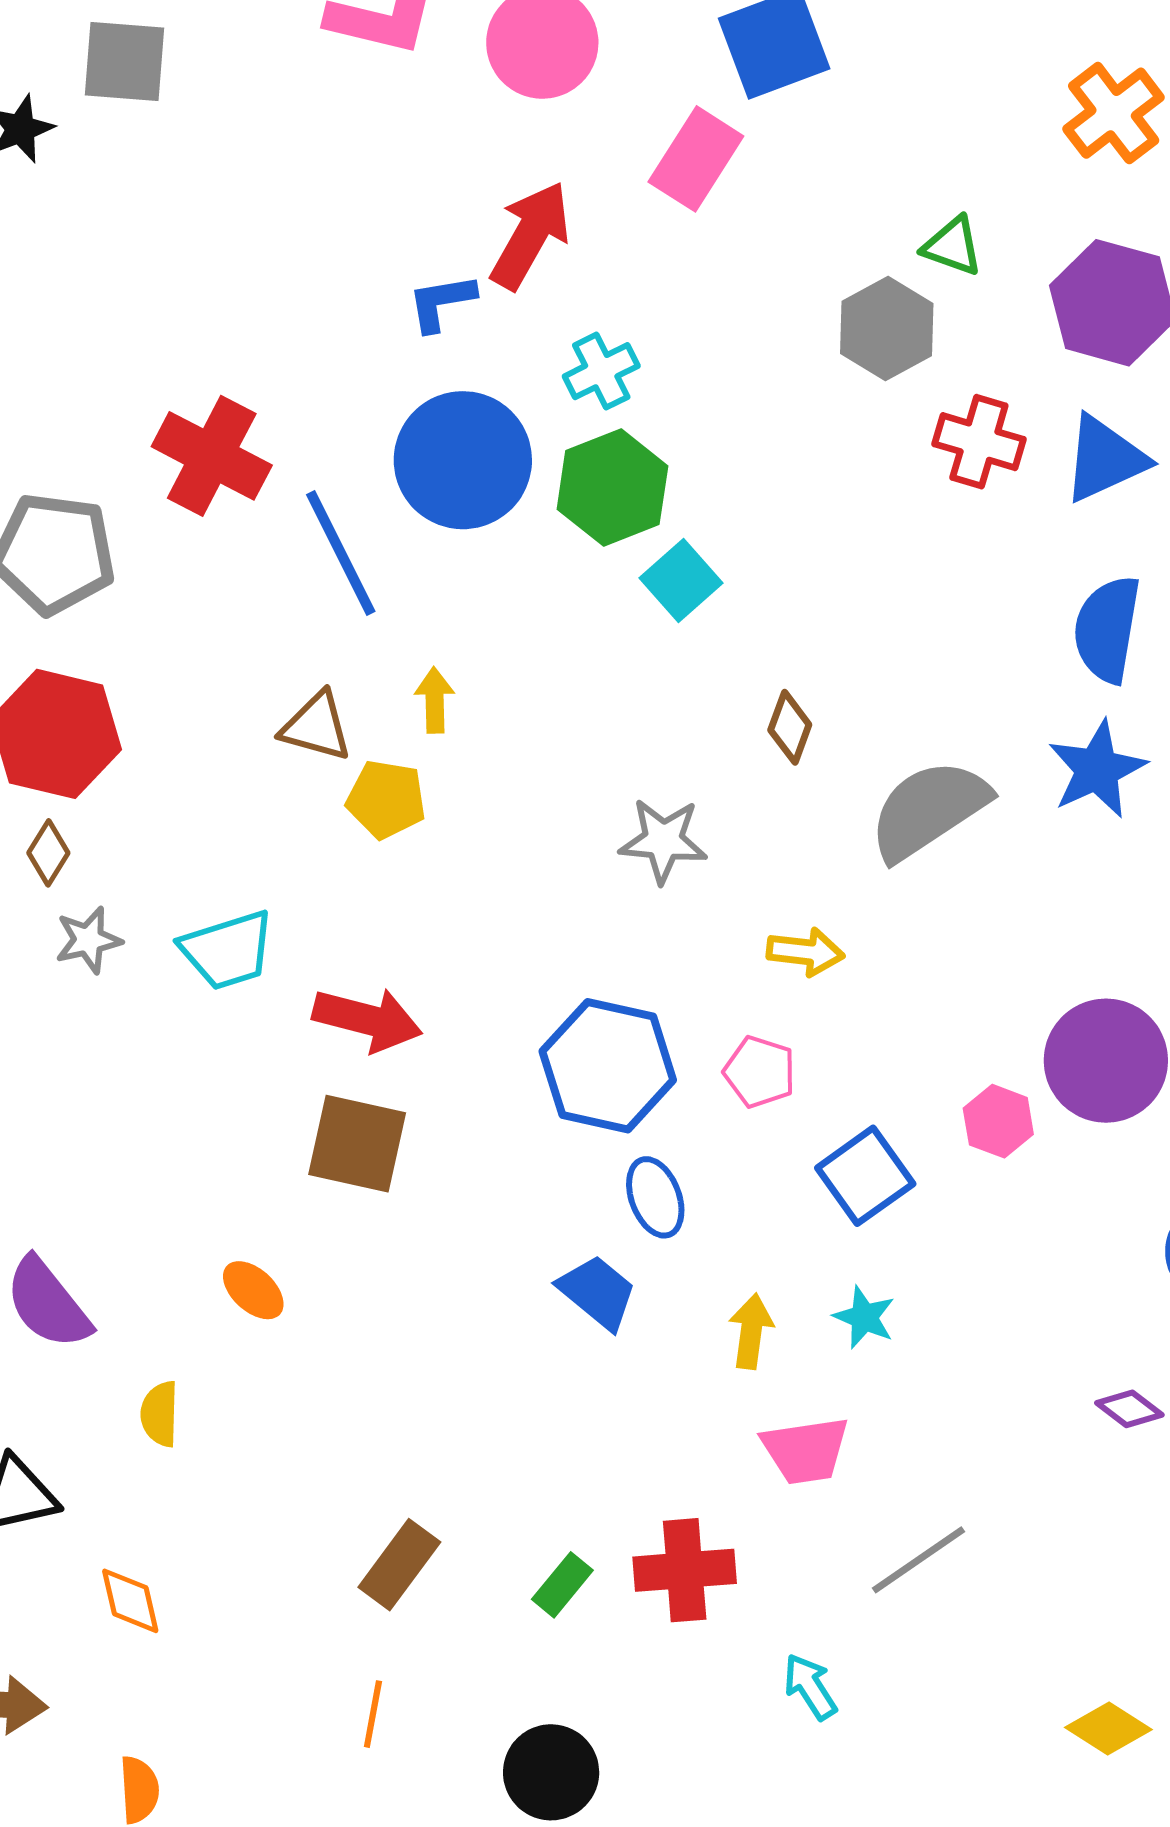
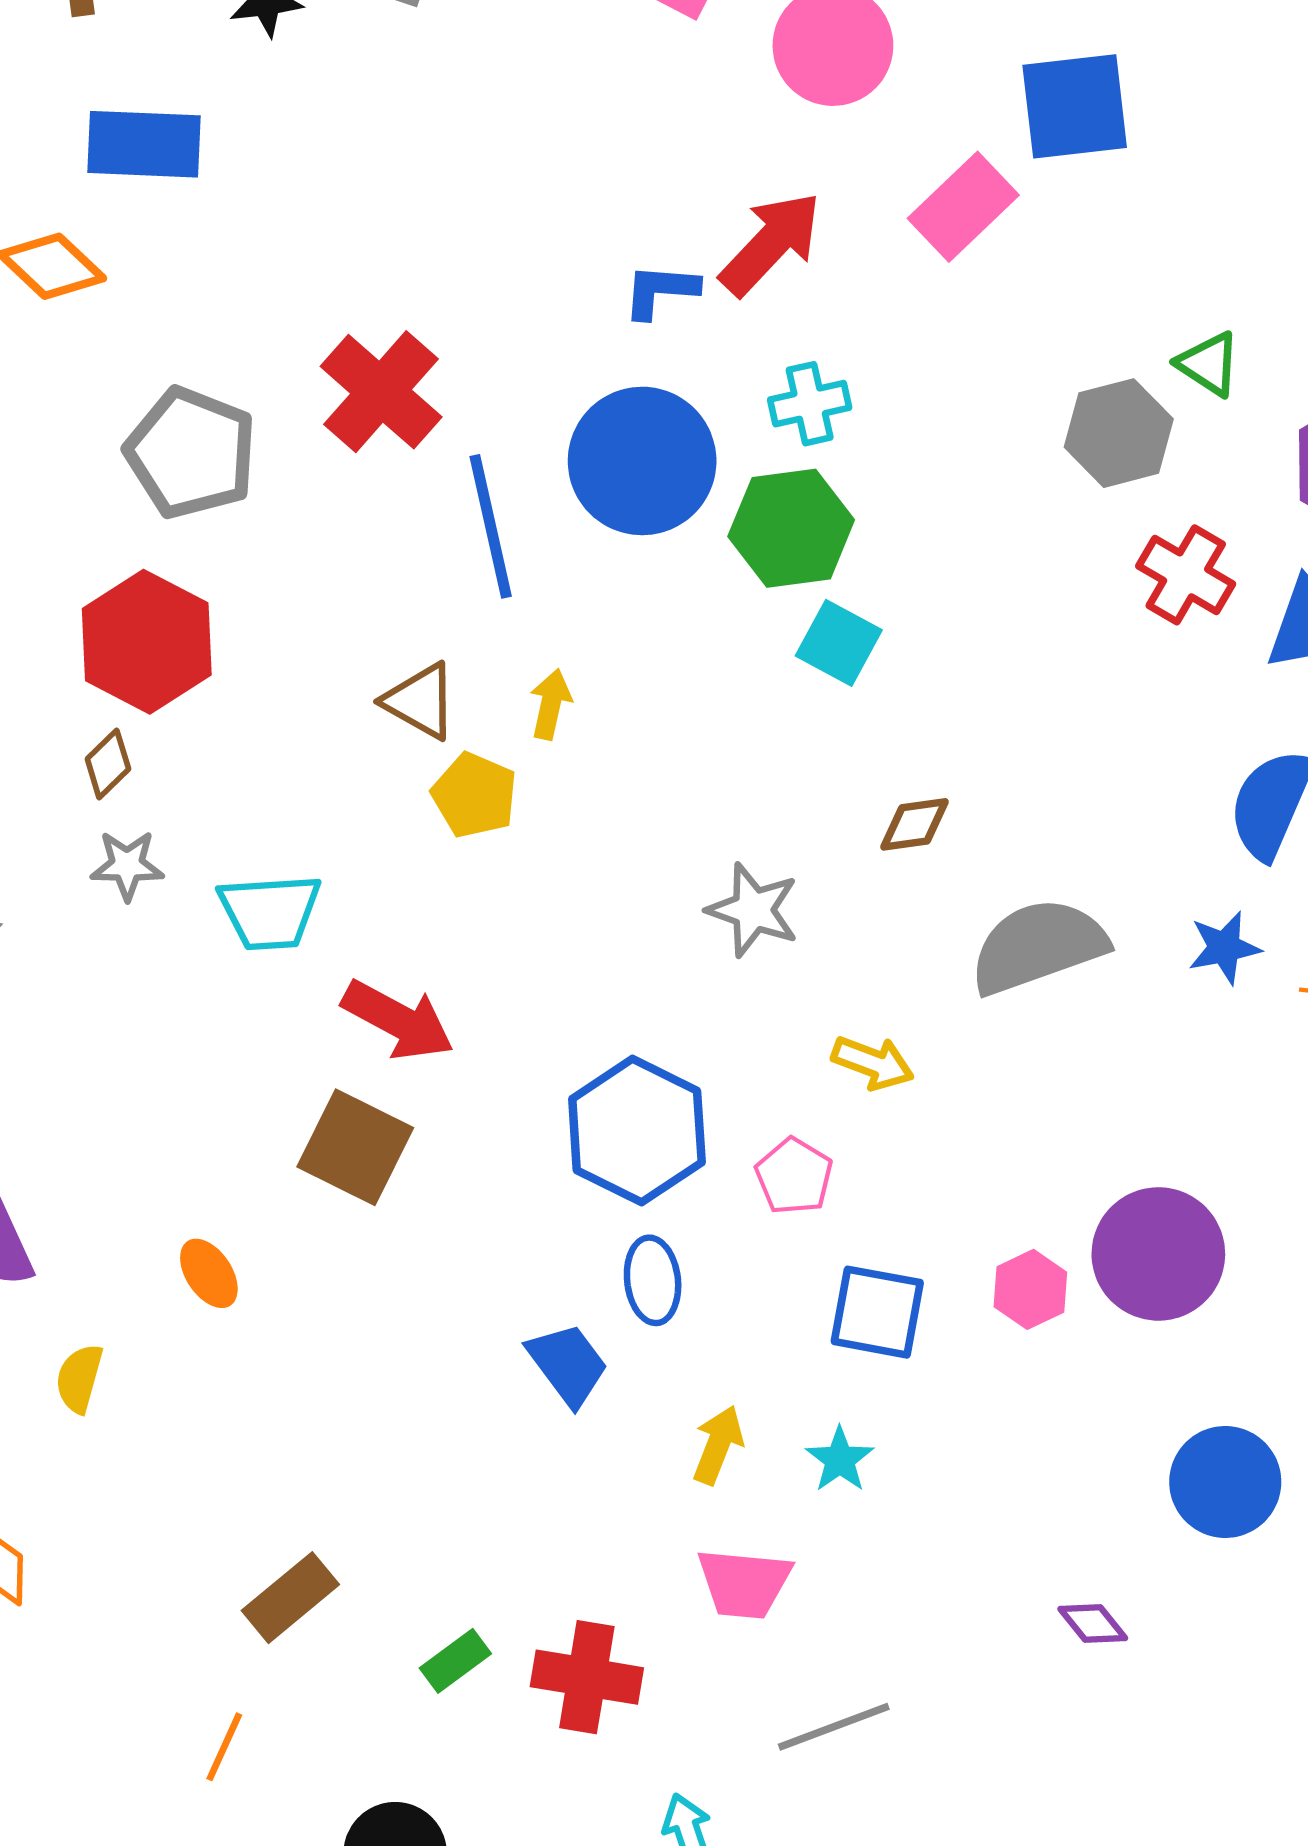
cyan square: (681, 580) -> (839, 643), turned -34
brown diamond: (790, 727) -> (914, 824), turned 48
blue star: (1097, 769) -> (1224, 948), size x0.7
blue square: (865, 1176) -> (877, 1312), turned 32

